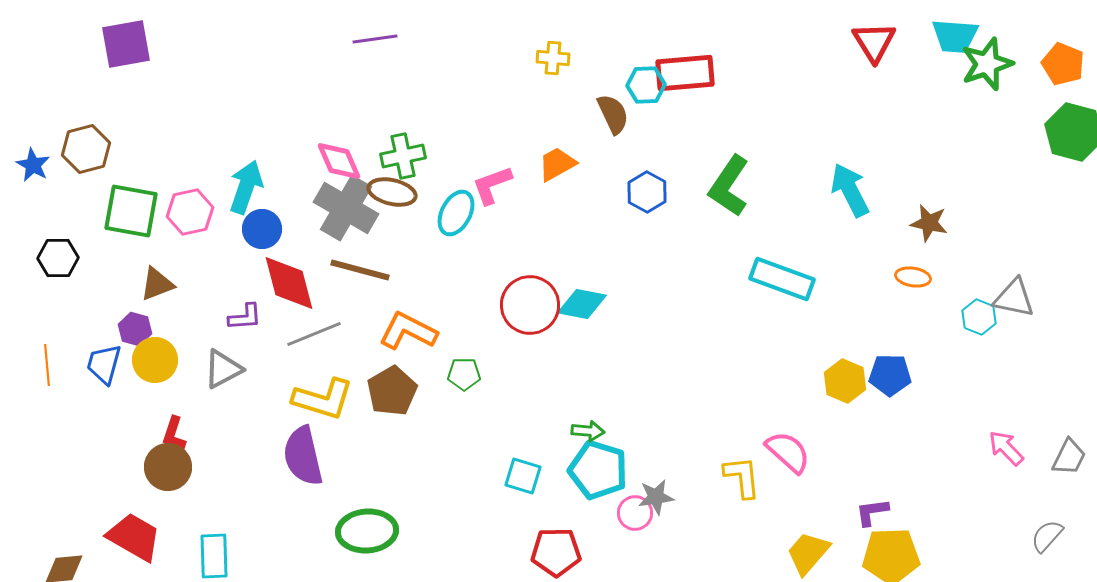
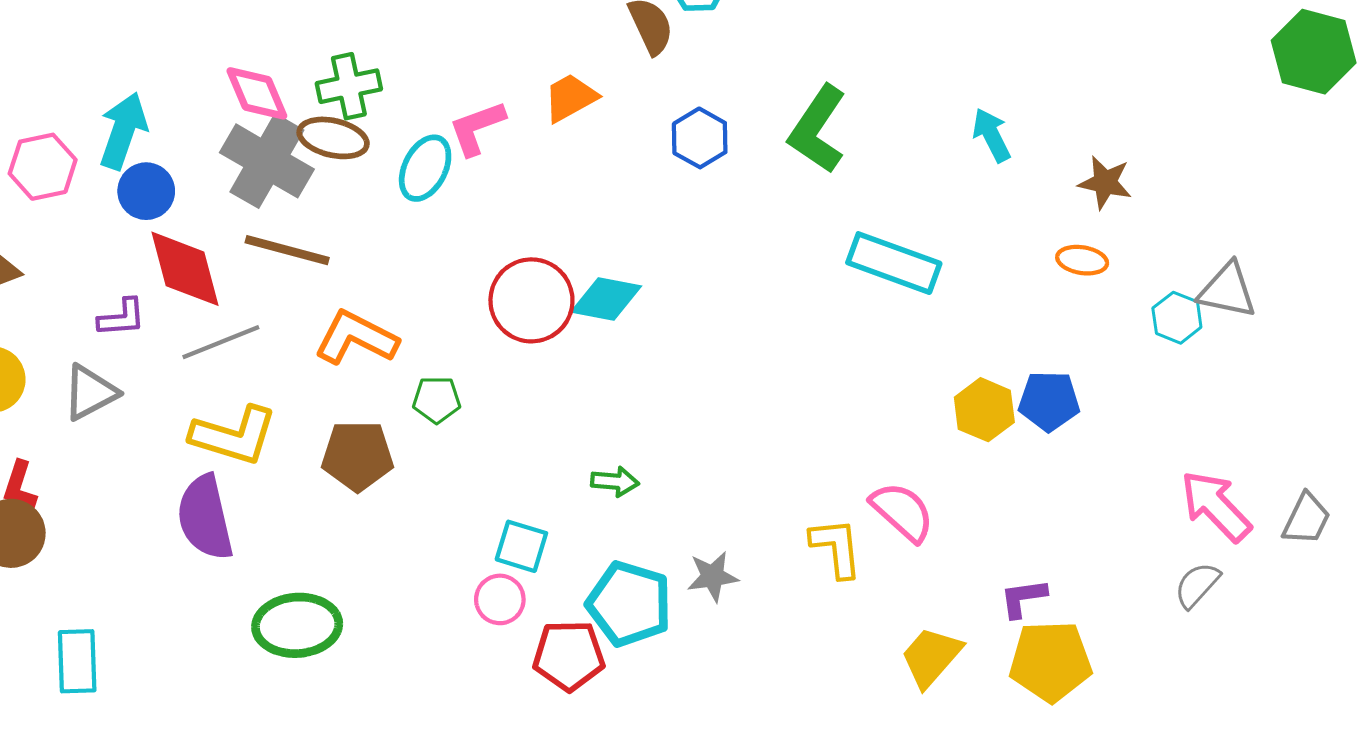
cyan arrow: (850, 190) -> (992, 135), size x0.7
brown pentagon: (392, 391) -> (358, 456), moved, turned 30
pink arrow: (1006, 448) -> (1216, 506), size x1.4
cyan pentagon: (598, 470) -> (629, 604), moved
pink circle: (635, 513) -> (500, 599), moved
gray semicircle: (1047, 536) -> (1197, 585), moved

